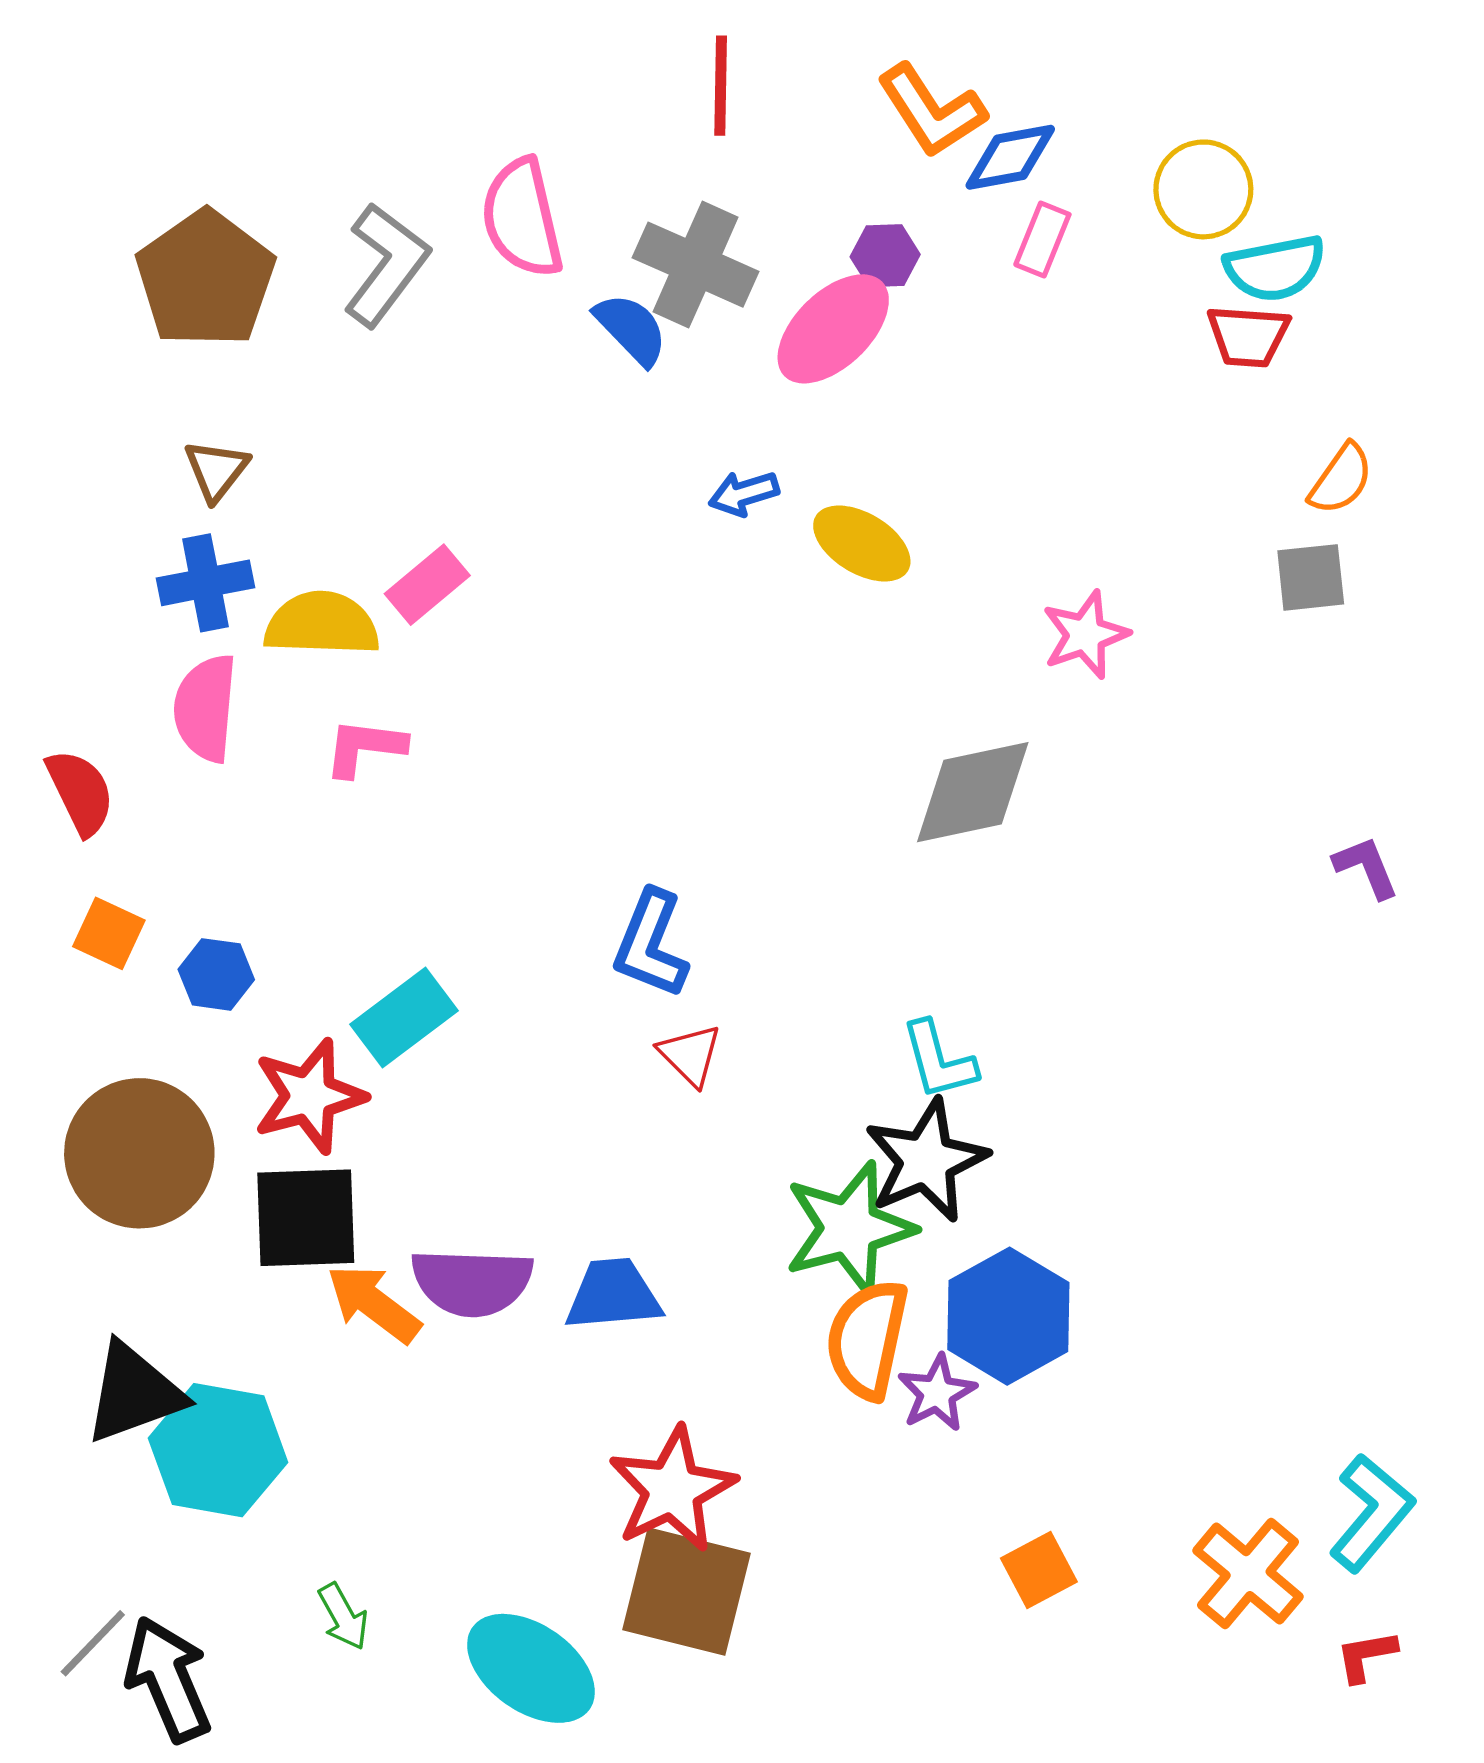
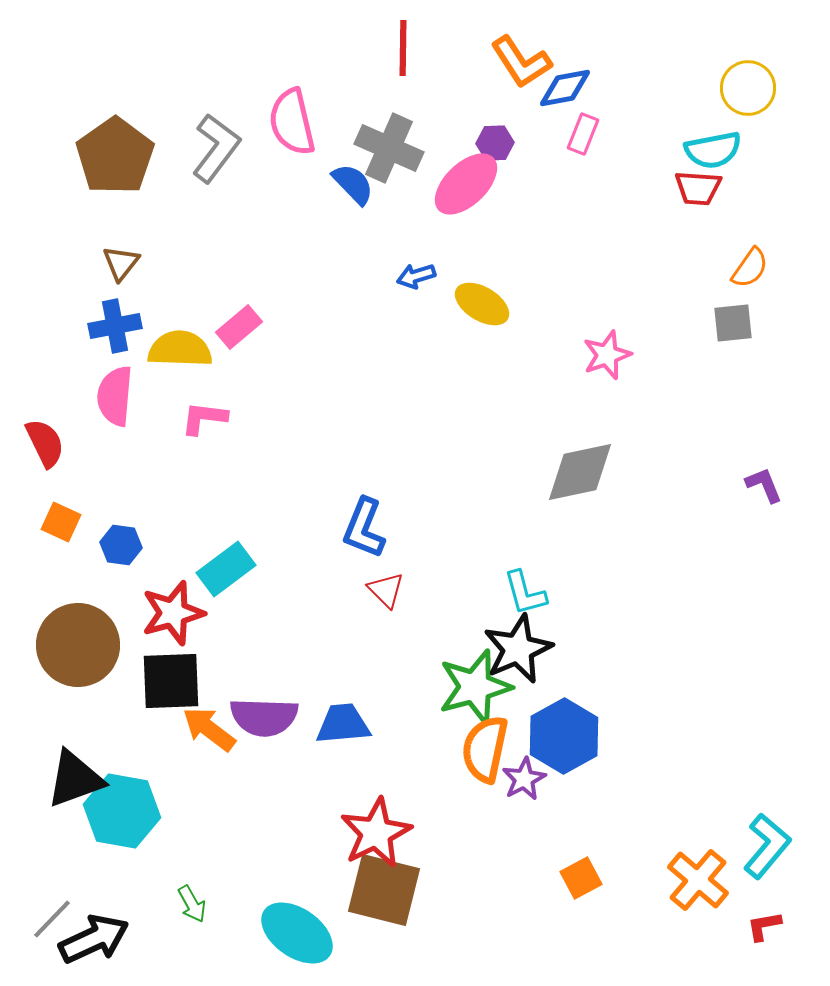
yellow circle: (1203, 189) -> (748, 88), moved
gray diamond: (973, 792) -> (580, 472), moved
black arrow: (168, 1679) -> (94, 939), turned 88

